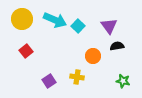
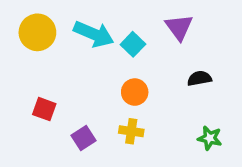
purple triangle: (109, 26) -> (179, 27), moved
red square: (26, 51) -> (44, 109), moved, turned -32
orange circle: (93, 56) -> (135, 92), moved

